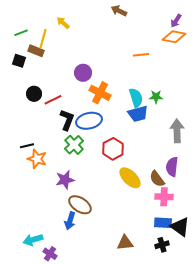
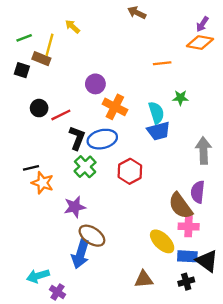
green star: (156, 97) -> (180, 98), moved
yellow ellipse: (130, 178) -> (162, 241), moved
brown semicircle: (157, 179) -> (180, 206), size x1.4
blue arrow: (70, 221) -> (80, 254), size x1.4

